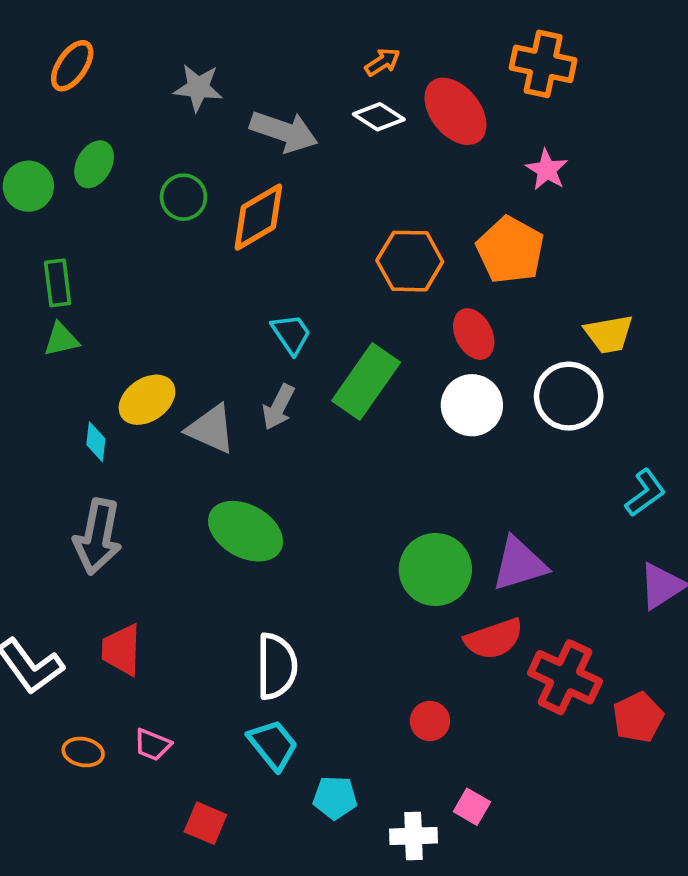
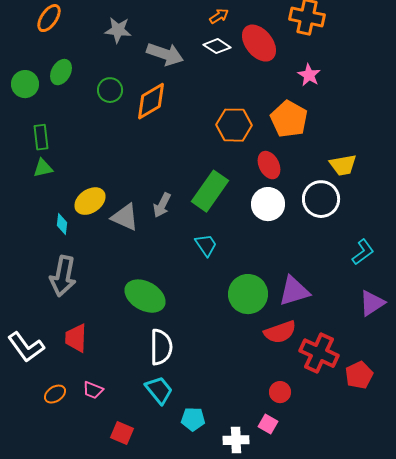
cyan trapezoid: (291, 334) -> (206, 245), moved
green ellipse: (246, 531) -> (145, 296), moved
red circle: (430, 721) -> (280, 392), moved
orange ellipse: (83, 752) -> (55, 394), turned -45

